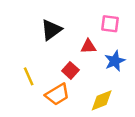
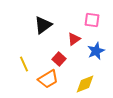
red triangle: (88, 47) -> (74, 39), turned -32

